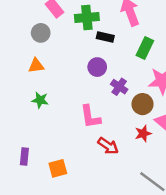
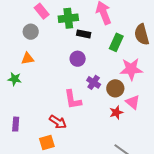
purple cross: (119, 87) -> (94, 82), moved
green star: (40, 100) -> (15, 79), moved
red arrow: (108, 146) -> (58, 122), moved
purple rectangle: (24, 157) -> (16, 124), moved

